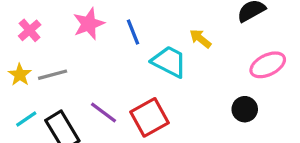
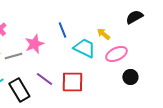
pink star: (89, 24) -> (34, 44), moved
pink ellipse: (268, 65) -> (116, 54), moved
red square: (149, 117) -> (72, 82), turned 30

